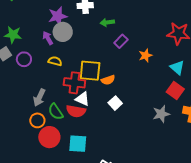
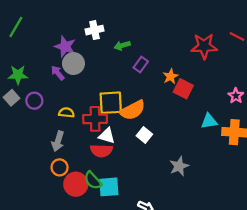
purple star: (58, 16) -> (65, 47), turned -30
yellow semicircle: (55, 61) -> (66, 113), moved
cyan triangle: (177, 68) -> (209, 121), moved, turned -42
orange semicircle: (108, 80) -> (132, 110), size x1.6
red square: (175, 90) -> (183, 89), moved
green semicircle: (56, 112) -> (93, 180), moved
gray star: (161, 114) -> (179, 166), moved

